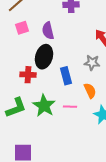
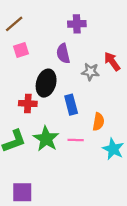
purple semicircle: (48, 31) -> (63, 53), moved
gray star: (92, 63) -> (90, 72), moved
orange semicircle: (90, 91) -> (98, 122), turned 35

